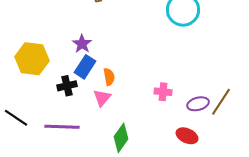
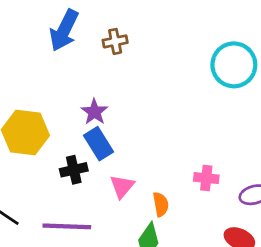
blue rectangle: (85, 67) -> (99, 144), turned -65
orange semicircle: (109, 77) -> (161, 204), moved

